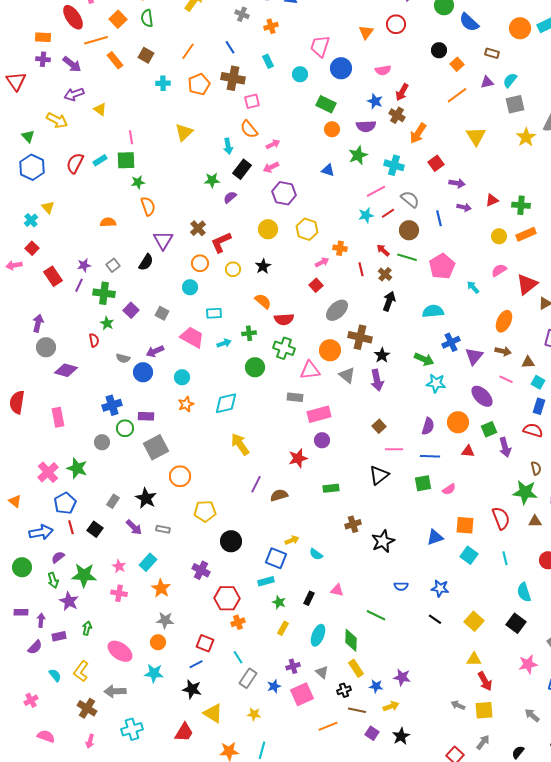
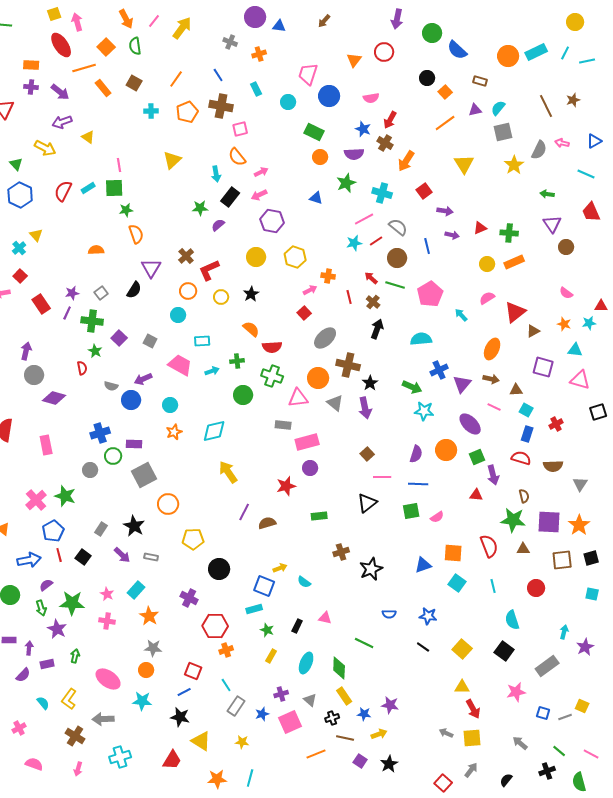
red triangle: (468, 451) -> (476, 495), moved

